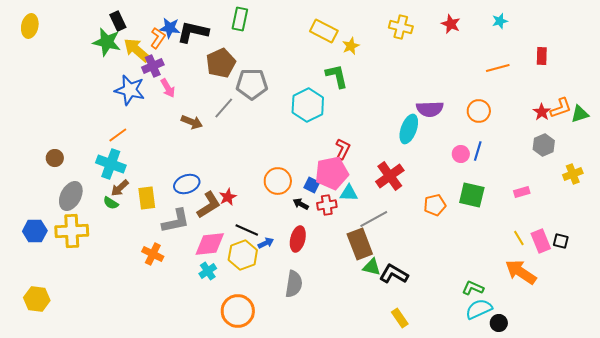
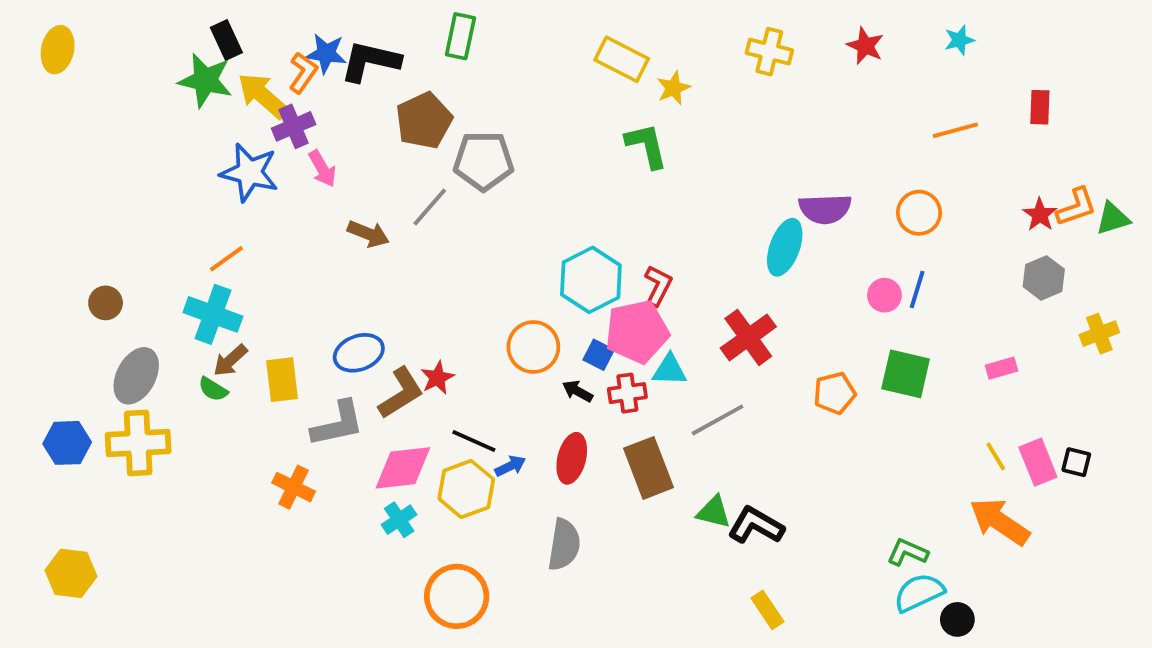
cyan hexagon: (308, 105) -> (591, 280), moved
brown rectangle: (360, 244) -> (648, 468), moved

